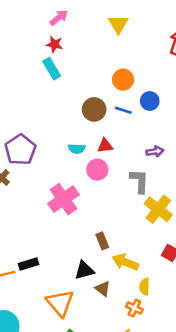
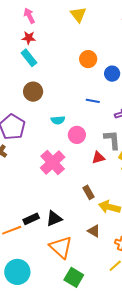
pink arrow: (59, 18) -> (29, 16), turned -70
brown circle: (94, 109) -> (33, 92), moved
blue line: (123, 110) -> (93, 101), moved
red triangle: (105, 146) -> (98, 158), moved
black triangle: (84, 270) -> (54, 219), moved

